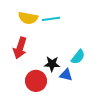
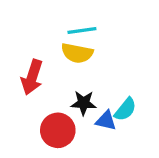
yellow semicircle: (28, 18) -> (77, 53), moved
cyan semicircle: (78, 57) -> (125, 109), moved

